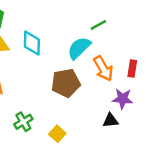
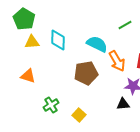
green line: (98, 25) -> (125, 25), moved
cyan semicircle: (79, 48) -> (97, 44), turned 70

